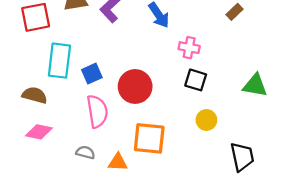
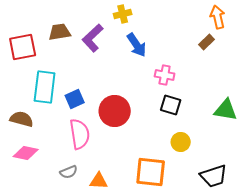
orange square: (149, 138) -> (151, 172), moved
gray semicircle: (85, 152) -> (69, 172), turned 144
black trapezoid: (242, 157) -> (214, 176), turned 84

